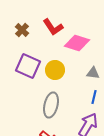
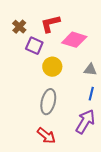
red L-shape: (53, 27) -> (50, 24), turned 110
purple square: (28, 66) -> (34, 46), moved, size x0.7

